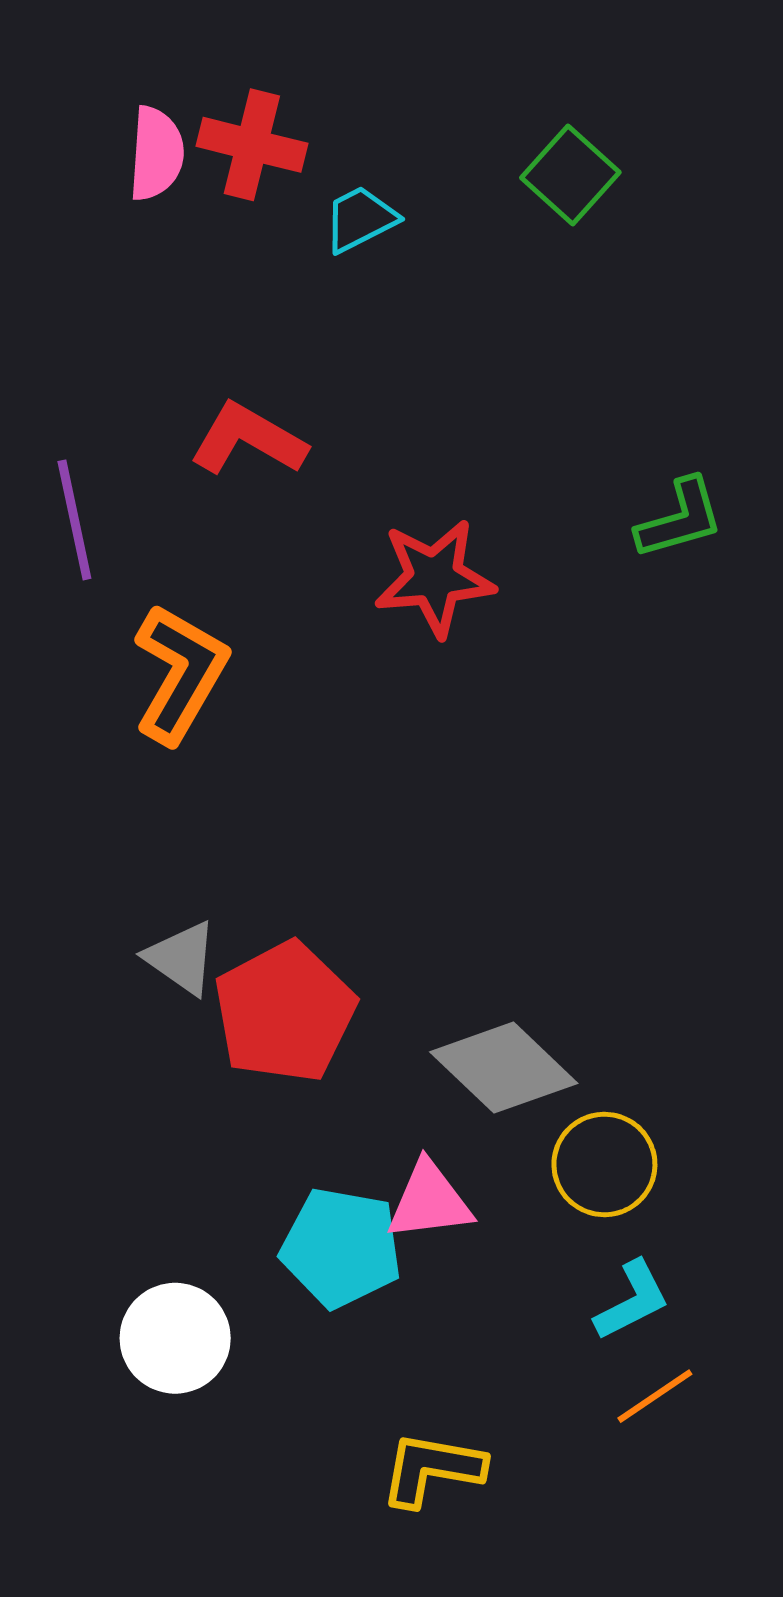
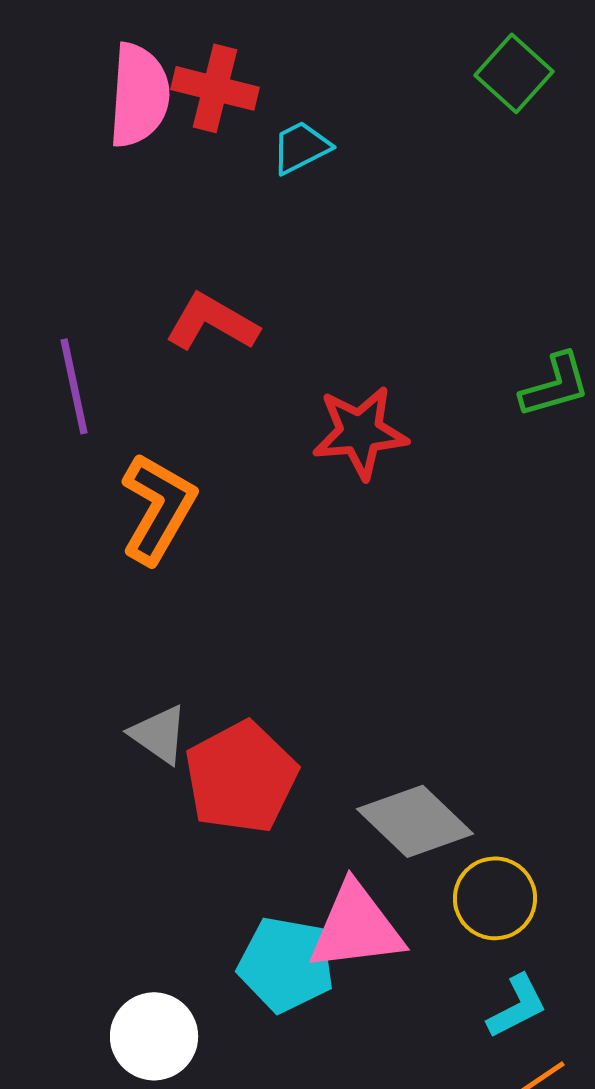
pink semicircle: (156, 154) -> (139, 95), size x1.4
green square: (570, 175) -> (514, 73), moved
pink triangle: (429, 1201) -> (356, 927), size x1.4

